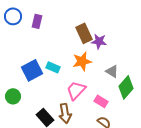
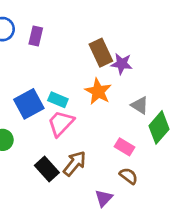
orange star: (82, 61) -> (98, 91), turned -30
pink trapezoid: (76, 90) -> (61, 123), moved
brown arrow: (65, 113) -> (75, 163), turned -132

